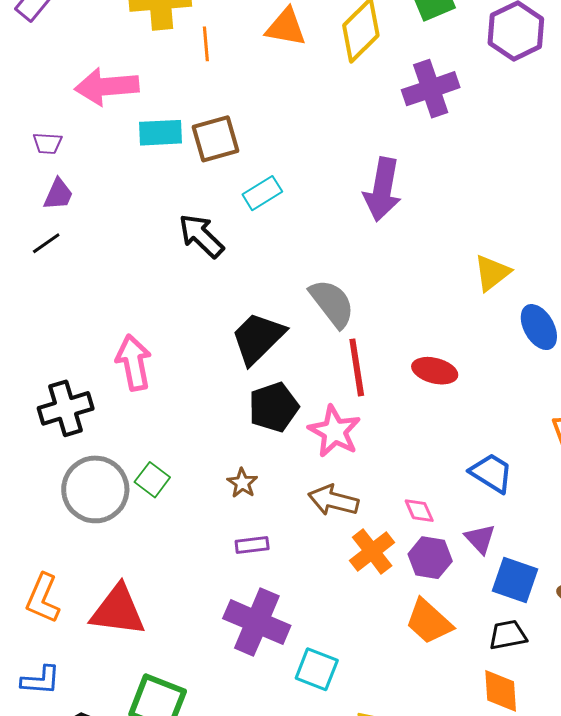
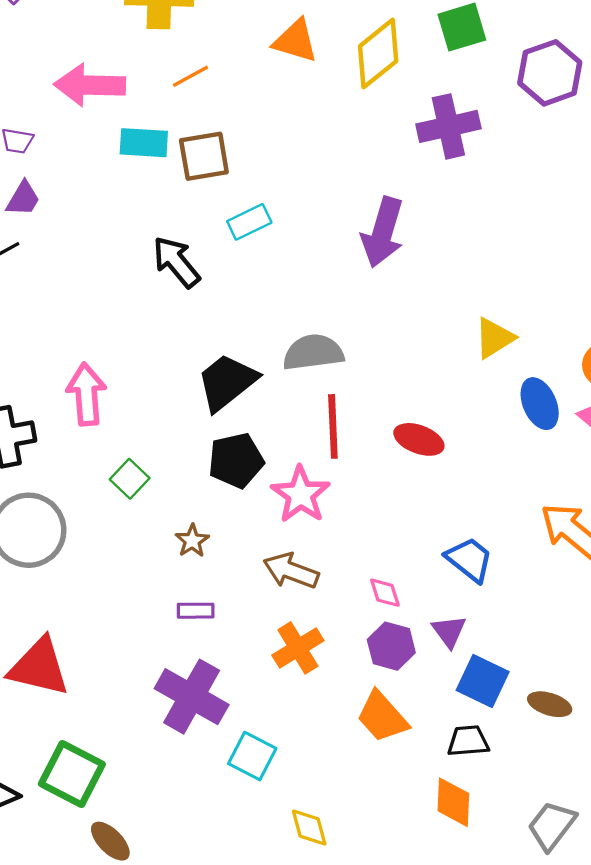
orange line: (206, 44) -> (190, 76), moved, turned 60
gray semicircle: (332, 303) -> (313, 352), turned -66
green square: (152, 480) -> (130, 479), moved
orange cross: (372, 551) -> (298, 648), moved

